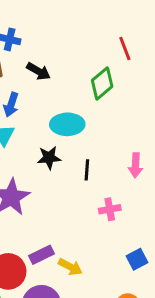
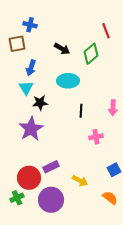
black arrow: (38, 71) -> (62, 49), moved
black star: (49, 158) -> (40, 103), moved
yellow arrow: (70, 267) -> (80, 181), moved

